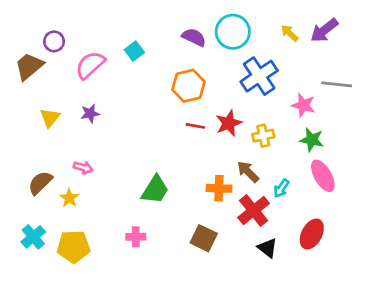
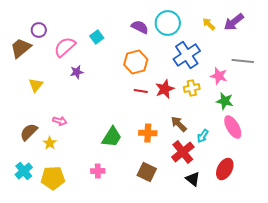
purple star: (90, 113) -> (77, 72), moved
yellow cross: (263, 136) -> (192, 88), moved
orange cross: (219, 188) -> (148, 133), moved

